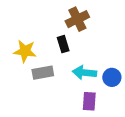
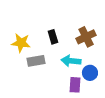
brown cross: (77, 19) -> (86, 37), moved
blue circle: (112, 77) -> (90, 73), moved

